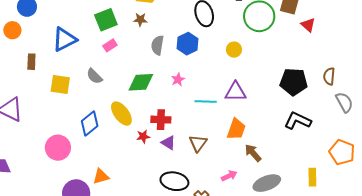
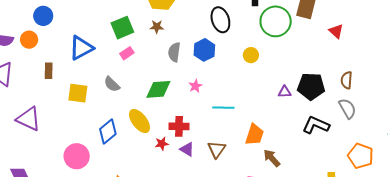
red triangle: (308, 25) -> (336, 31), moved
purple triangle: (235, 92) -> (285, 92), moved, size x0.6
gray semicircle: (344, 102) -> (347, 108), moved

